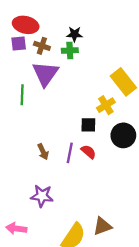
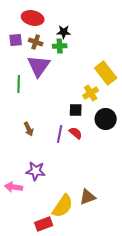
red ellipse: (26, 25) -> (33, 18), moved
brown arrow: (43, 152) -> (29, 129), moved
pink arrow: (16, 229) -> (14, 187), moved

